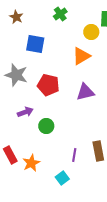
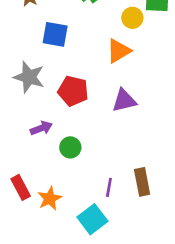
cyan square: (62, 178) -> (92, 219), size x1.5

